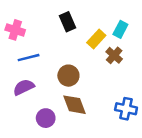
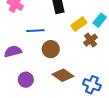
blue line: (29, 58) -> (35, 31), moved
brown diamond: (75, 105) -> (63, 75), moved, turned -45

